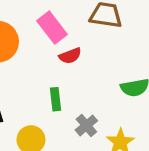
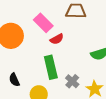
green rectangle: (55, 99) -> (51, 67), size x1.6

